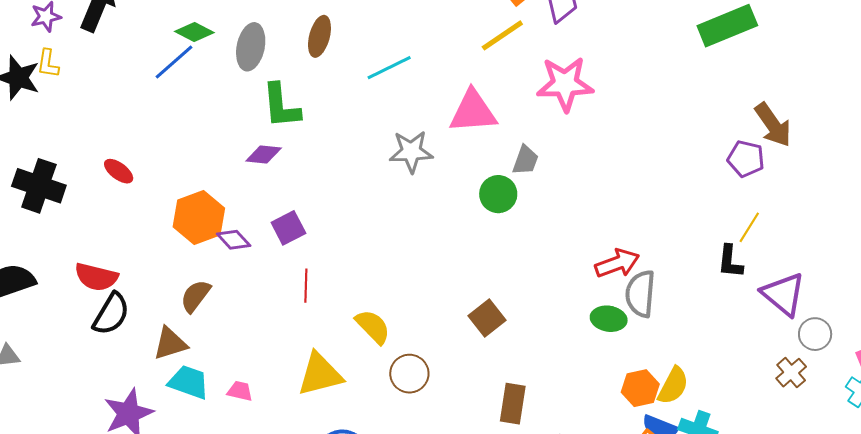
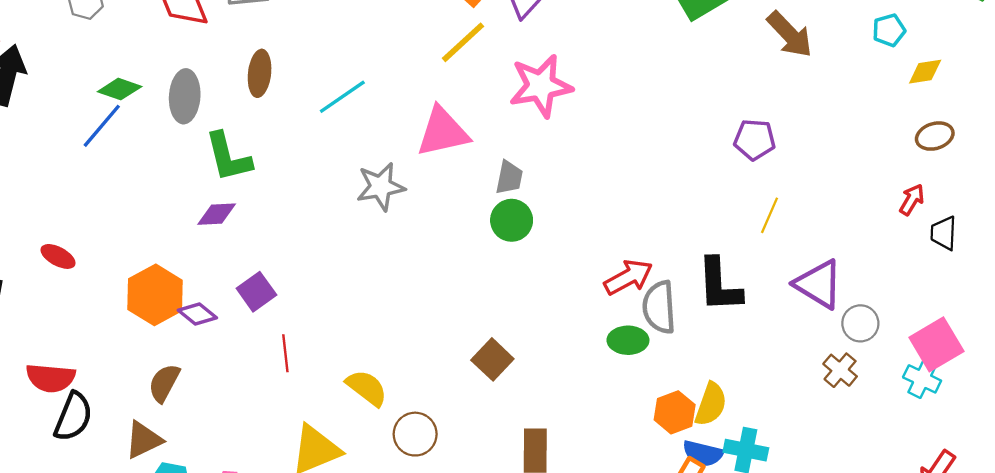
brown arrow: (773, 125) -> (790, 35), moved
green circle: (498, 194) -> (512, 220), moved
black L-shape: (730, 262) -> (719, 285), moved, size x1.5

